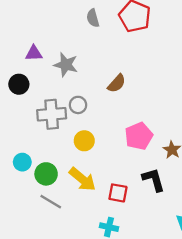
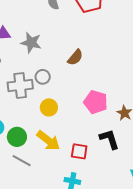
pink pentagon: (139, 136) -> (96, 102), turned -30

